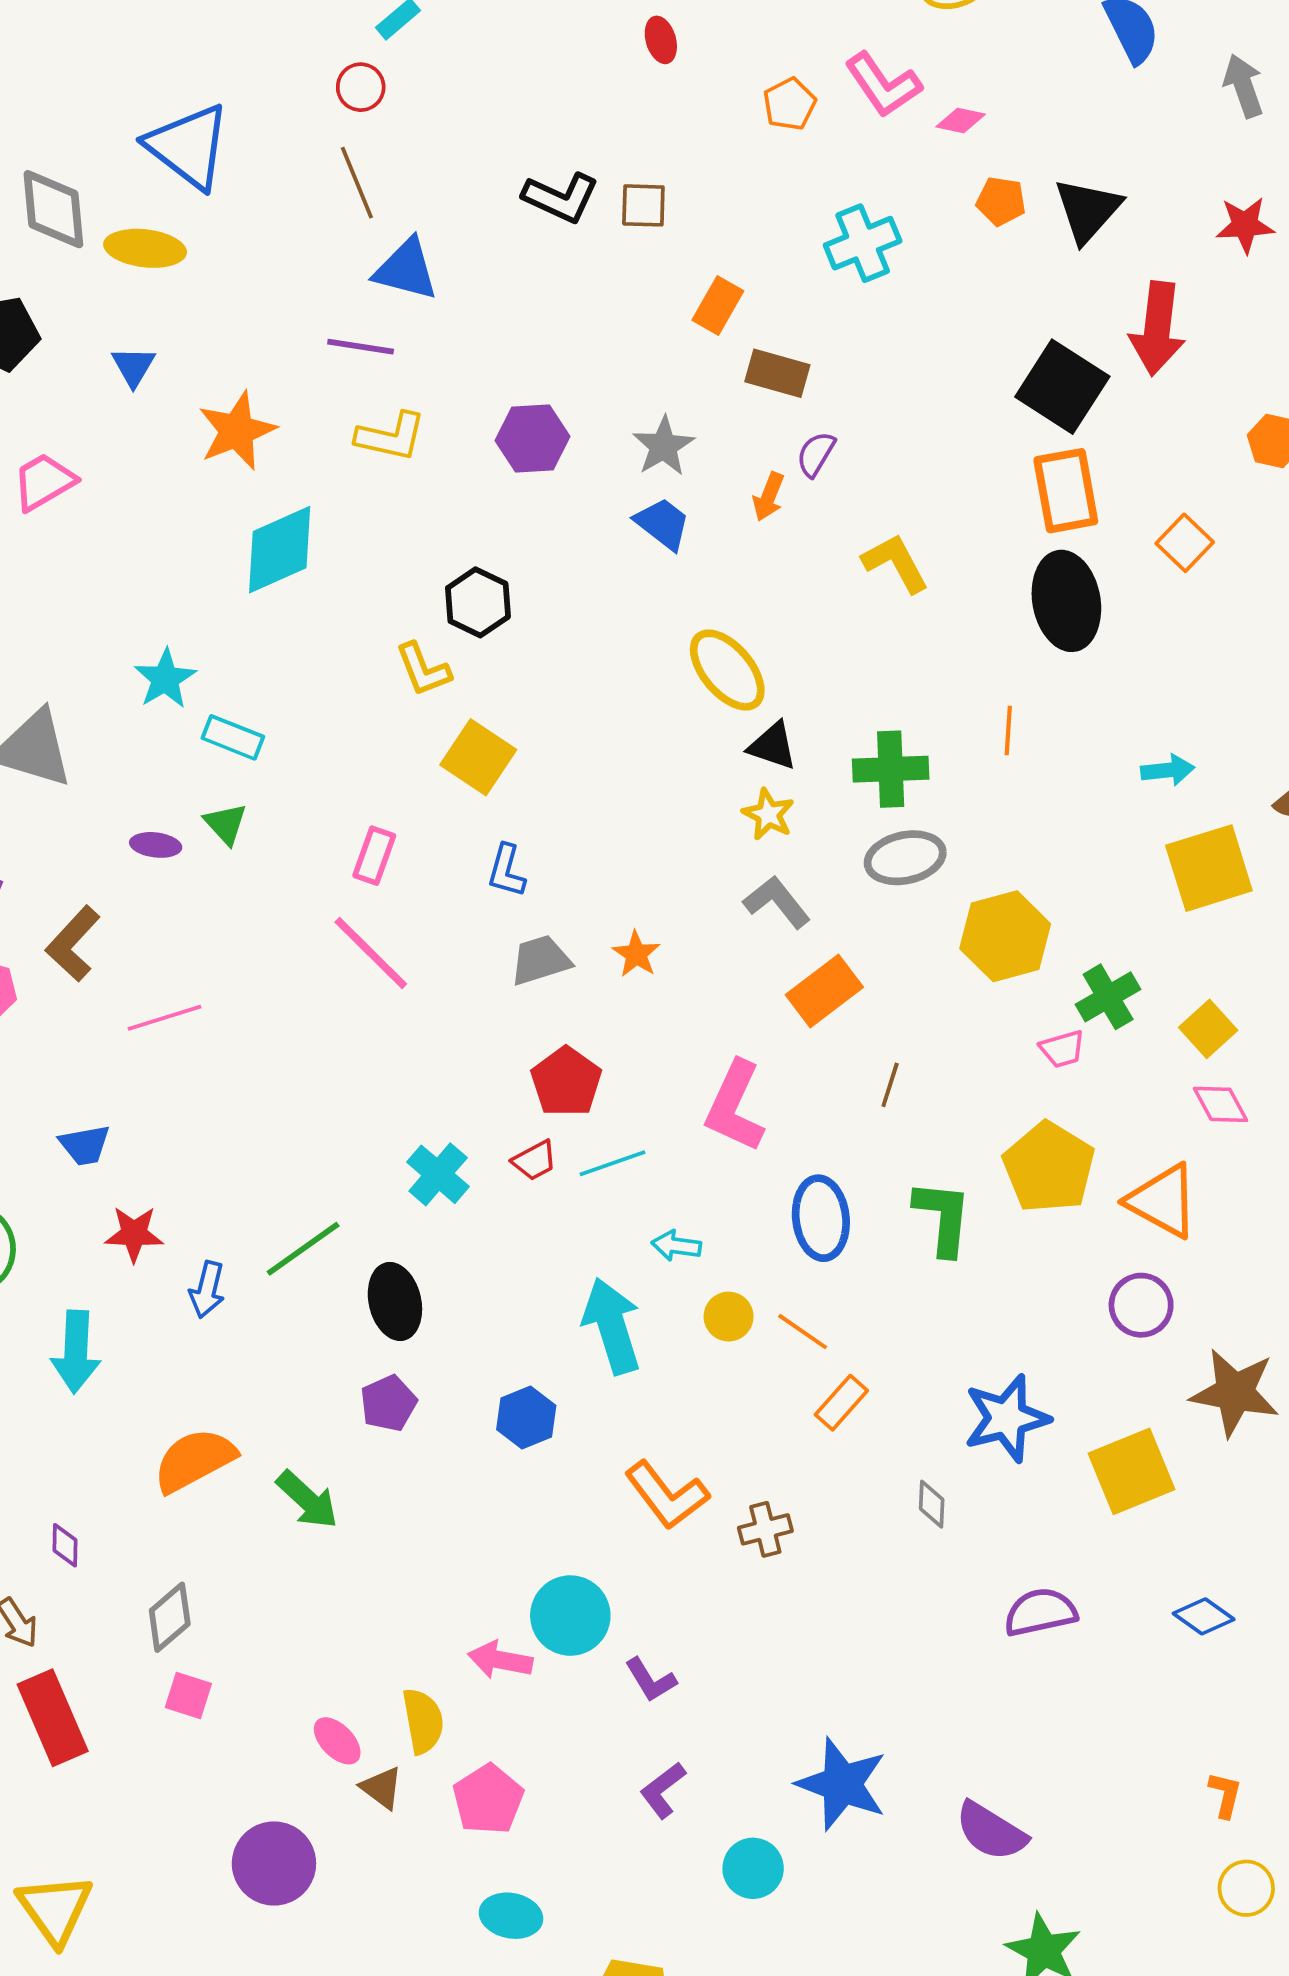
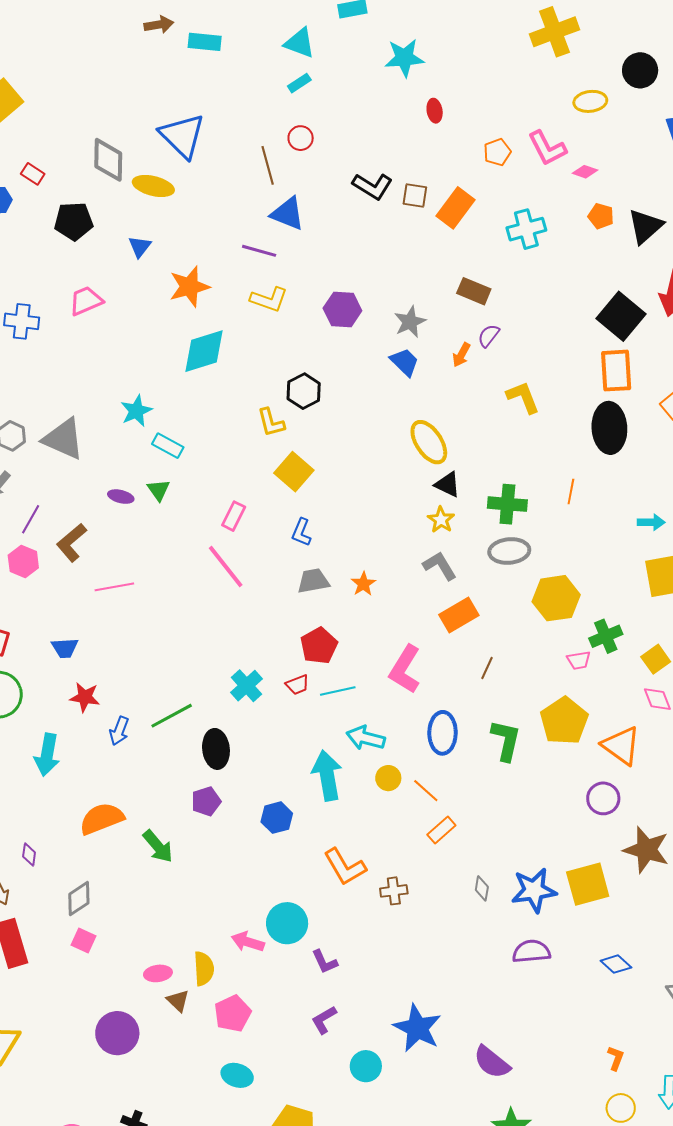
red circle: (361, 87) -> (301, 138), moved
orange rectangle: (718, 306) -> (455, 208), moved, size x1.4
cyan arrow: (676, 1246) -> (366, 738), size x1.5
blue star: (1007, 1418) -> (534, 890), moved
pink ellipse: (337, 1741) -> (158, 973), turned -60

